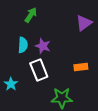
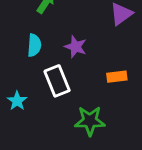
purple star: (43, 46) -> (76, 47), moved

